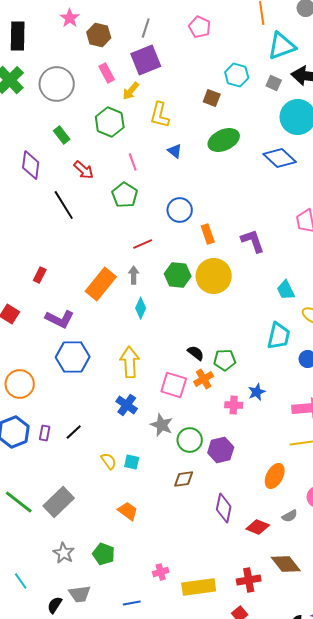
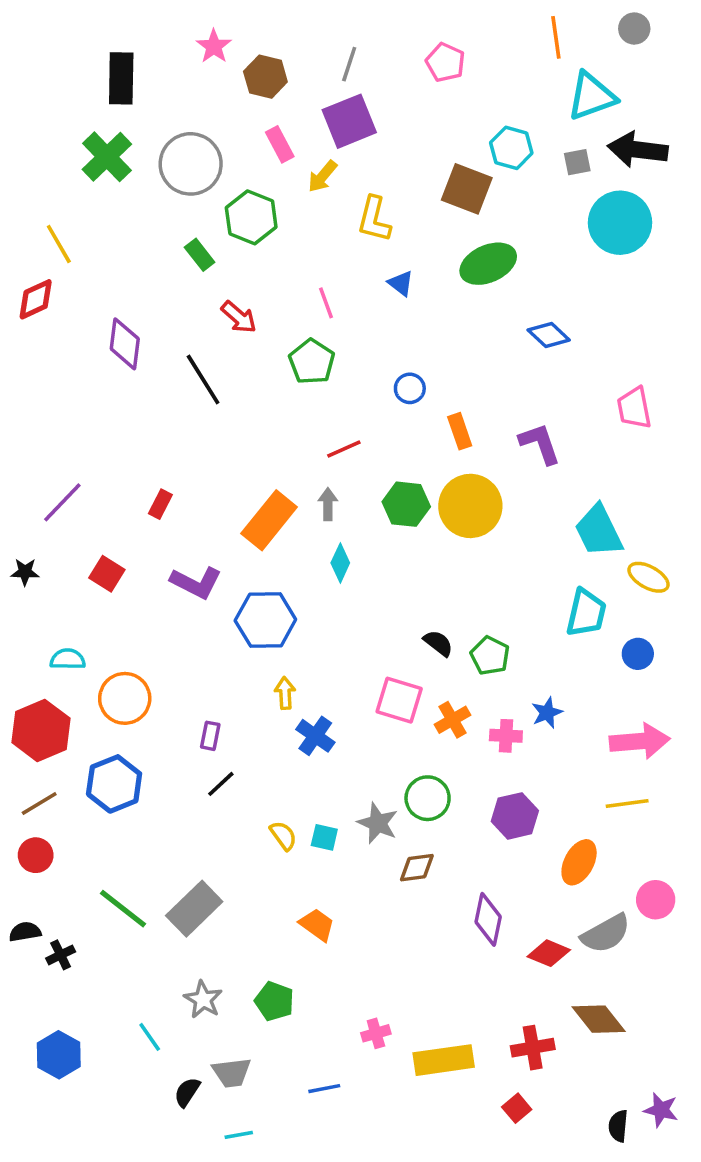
gray square: (274, 83) -> (577, 162), turned -35
brown square: (212, 98) -> (467, 189), size x1.6
green hexagon: (110, 122) -> (251, 217), moved
blue diamond: (280, 158) -> (549, 335), moved, size x0.7
purple diamond: (31, 165) -> (125, 344), moved
blue circle: (180, 210) -> (410, 388), size x0.7
cyan trapezoid: (286, 290) -> (599, 531), size x1.5
blue hexagon: (73, 357) -> (265, 620), moved
green pentagon: (225, 360) -> (490, 656), turned 30
yellow arrow: (130, 362) -> (285, 693), moved, size x0.6
orange cross: (204, 379) -> (453, 720), moved
gray star: (162, 425) -> (378, 823), moved
purple rectangle: (45, 433) -> (210, 736), moved
purple hexagon: (221, 450) -> (515, 816), moved
gray semicircle: (290, 516) -> (606, 934), size x1.8
cyan line: (21, 581) -> (150, 1037), moved

